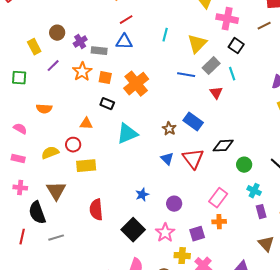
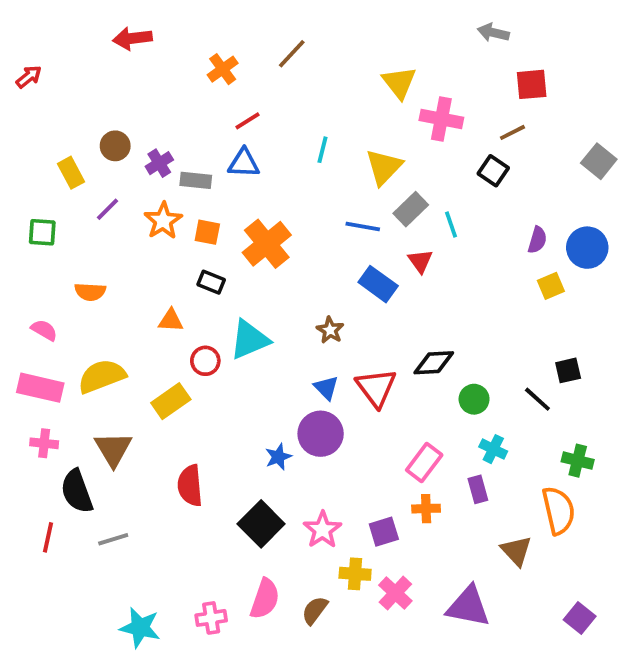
black square: (236, 46) -> (493, 171), moved
blue rectangle: (193, 122) -> (378, 284), moved
red circle: (73, 145) -> (205, 361), moved
yellow semicircle: (50, 153) -> (102, 376), size x1.4
pink rectangle: (18, 159) -> (40, 388), size x1.6
yellow rectangle: (86, 166) -> (171, 401), turned -30
purple circle: (174, 204) -> (321, 434), moved, size x1.5
purple rectangle: (261, 212) -> (478, 489), moved

